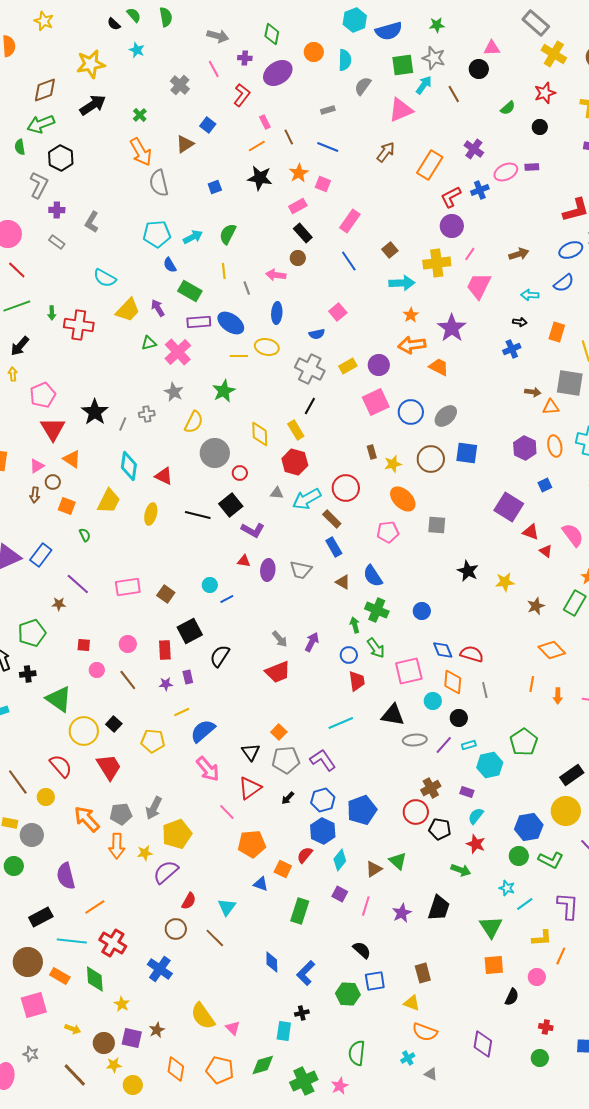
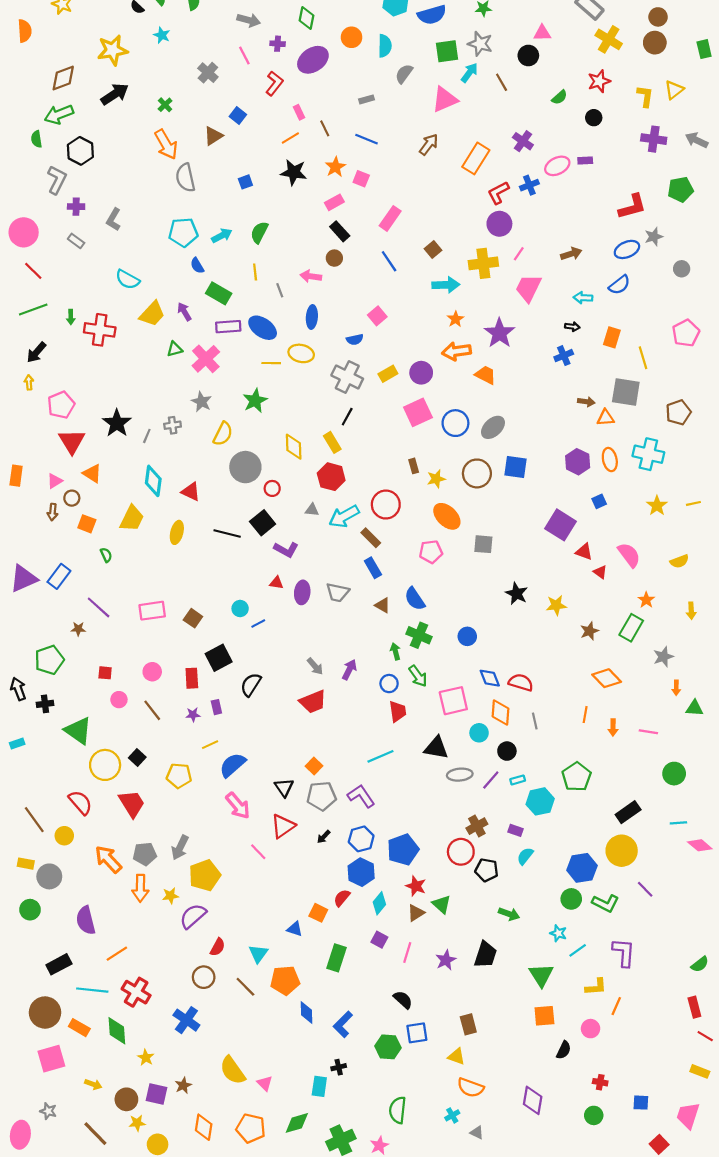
orange pentagon: (252, 844) -> (285, 980), moved
red star: (476, 844) -> (416, 886), moved

